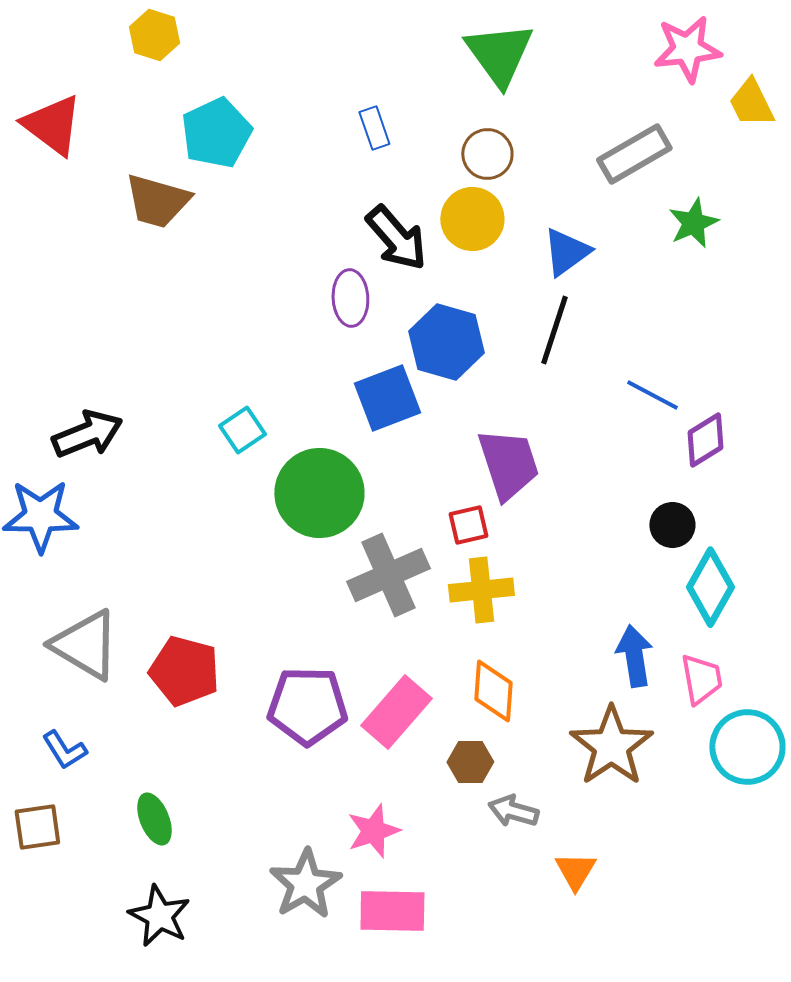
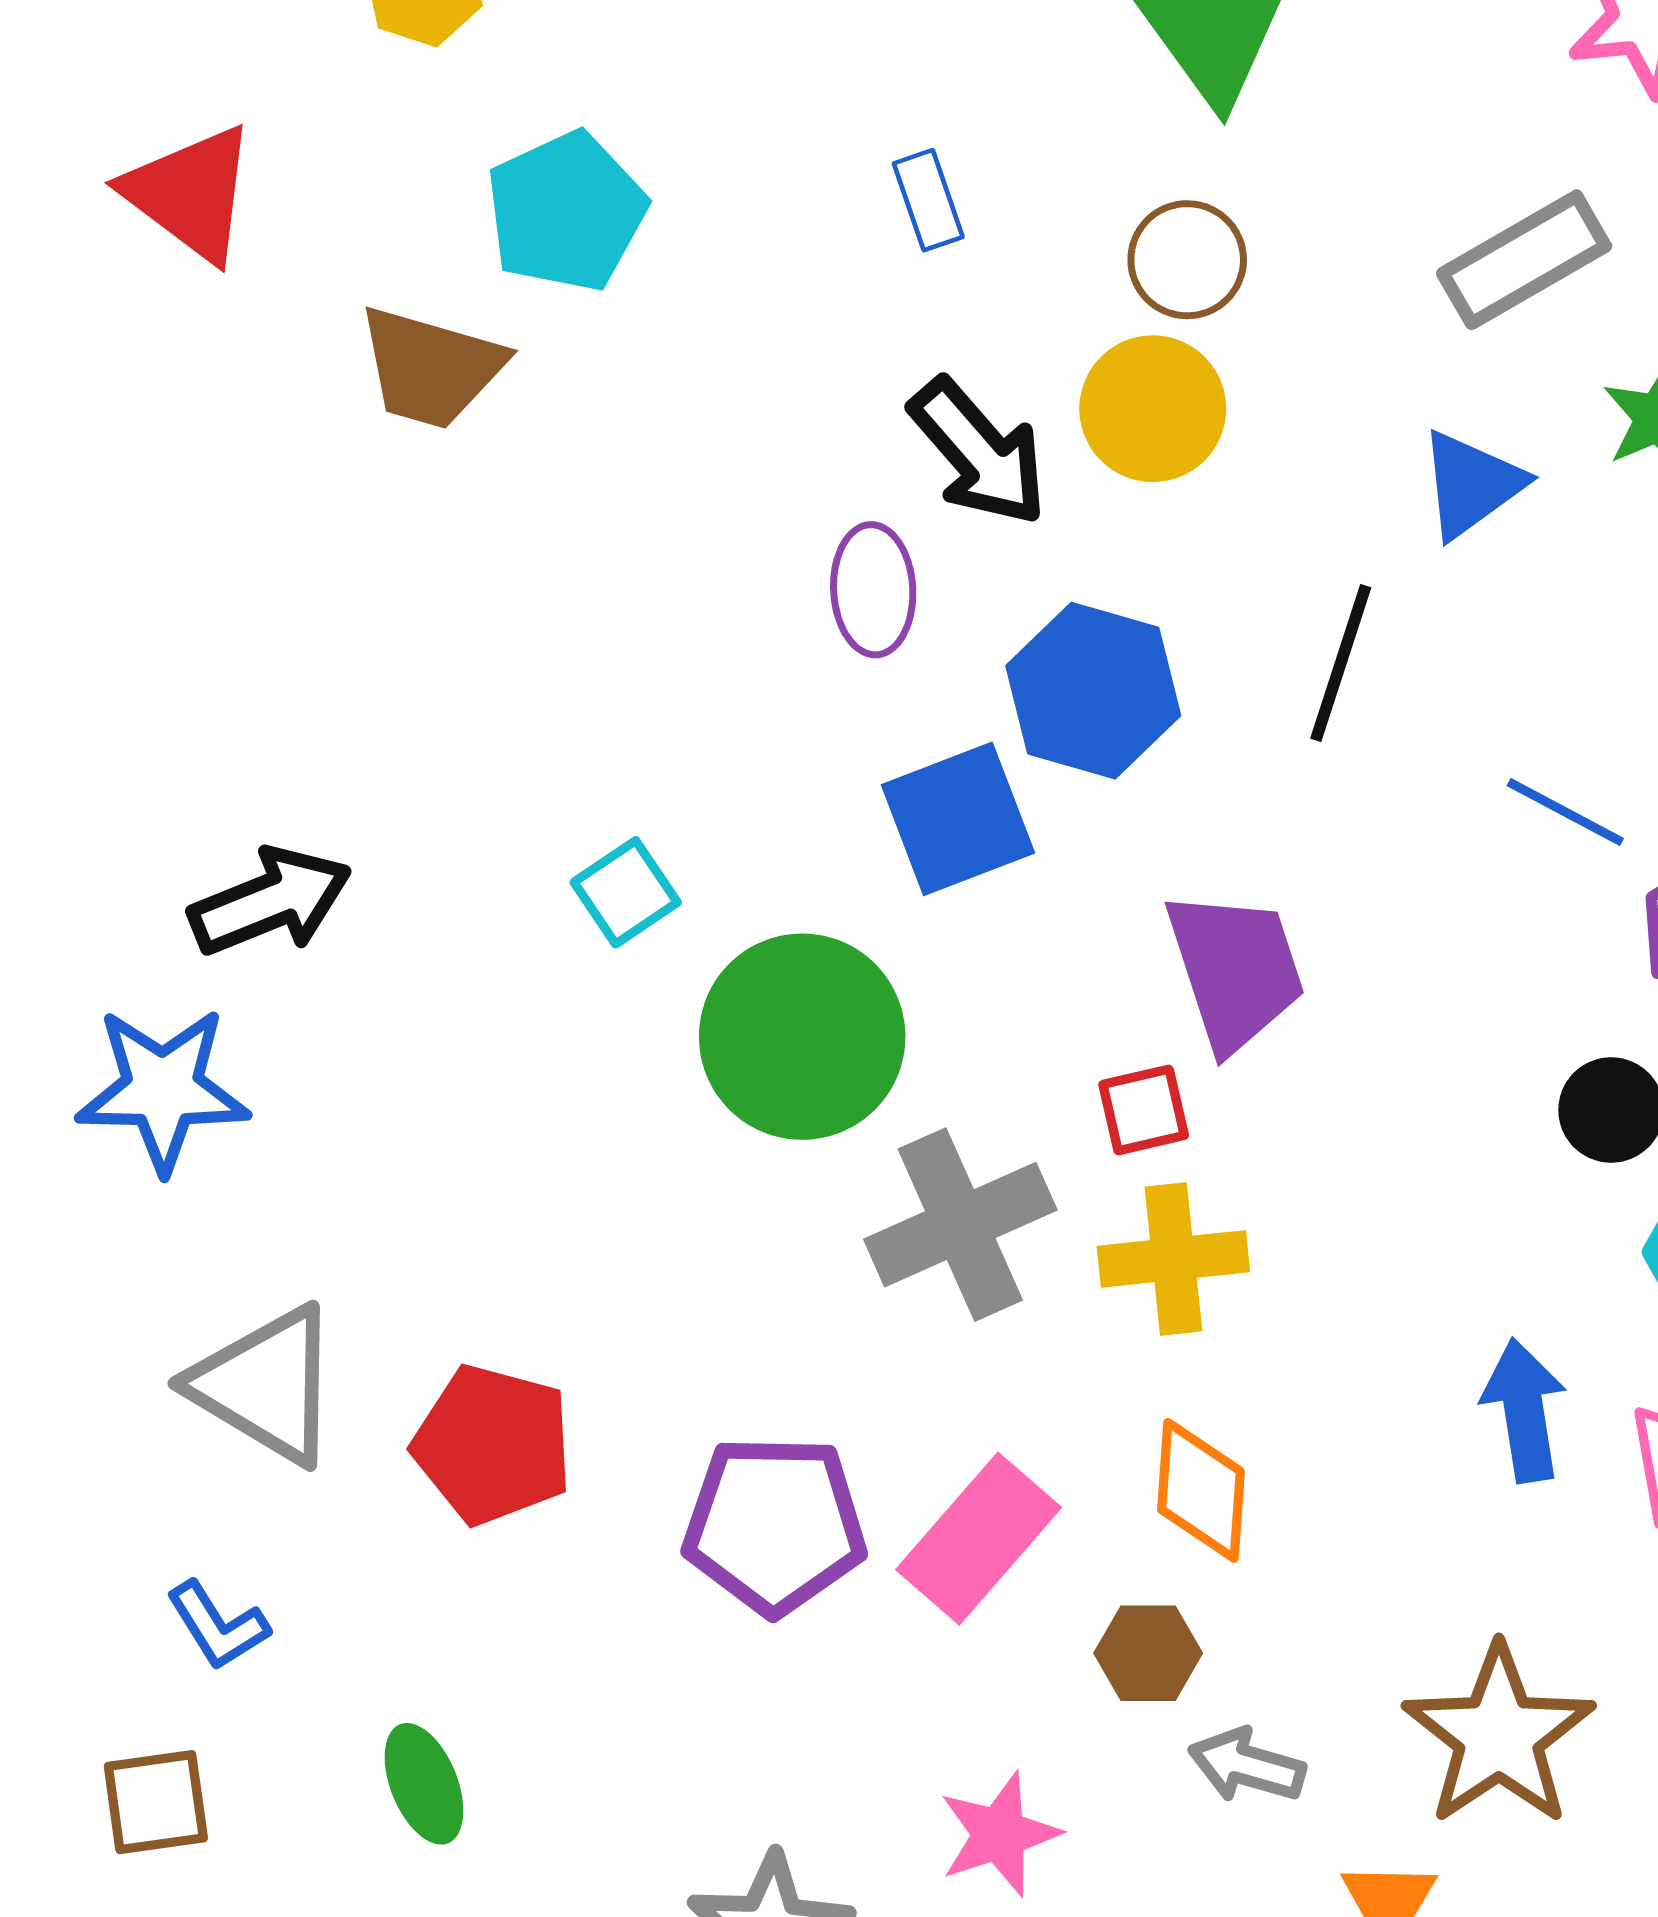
blue triangle: (566, 252) -> (1471, 484), moved
brown star: (611, 746) -> (1499, 1736), moved
pink star: (373, 831) -> (999, 1834), moved

